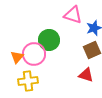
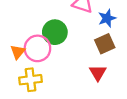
red triangle: (86, 75) -> (98, 73), turned 42

